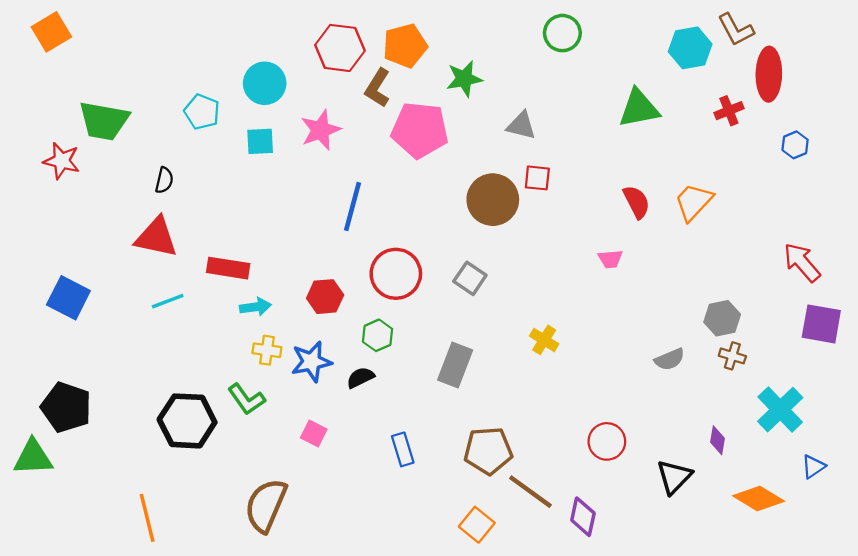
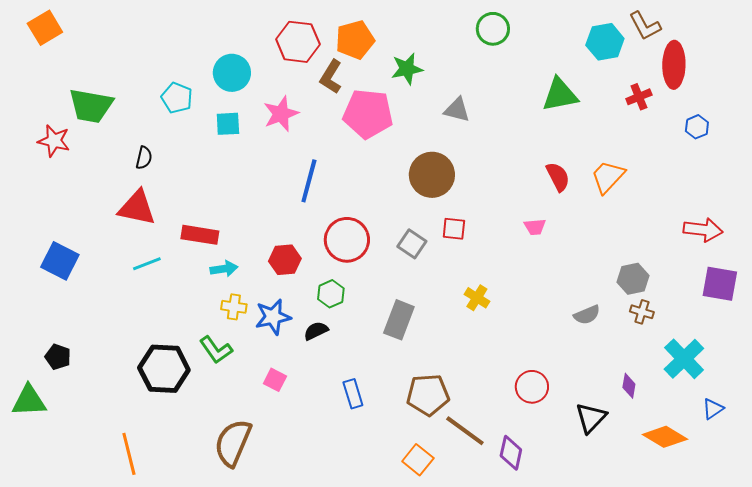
red square: (537, 178) -> (454, 229), moved
red arrow: (802, 262) -> (703, 230), turned 138
black pentagon: (66, 407) -> (58, 357), size x0.6

